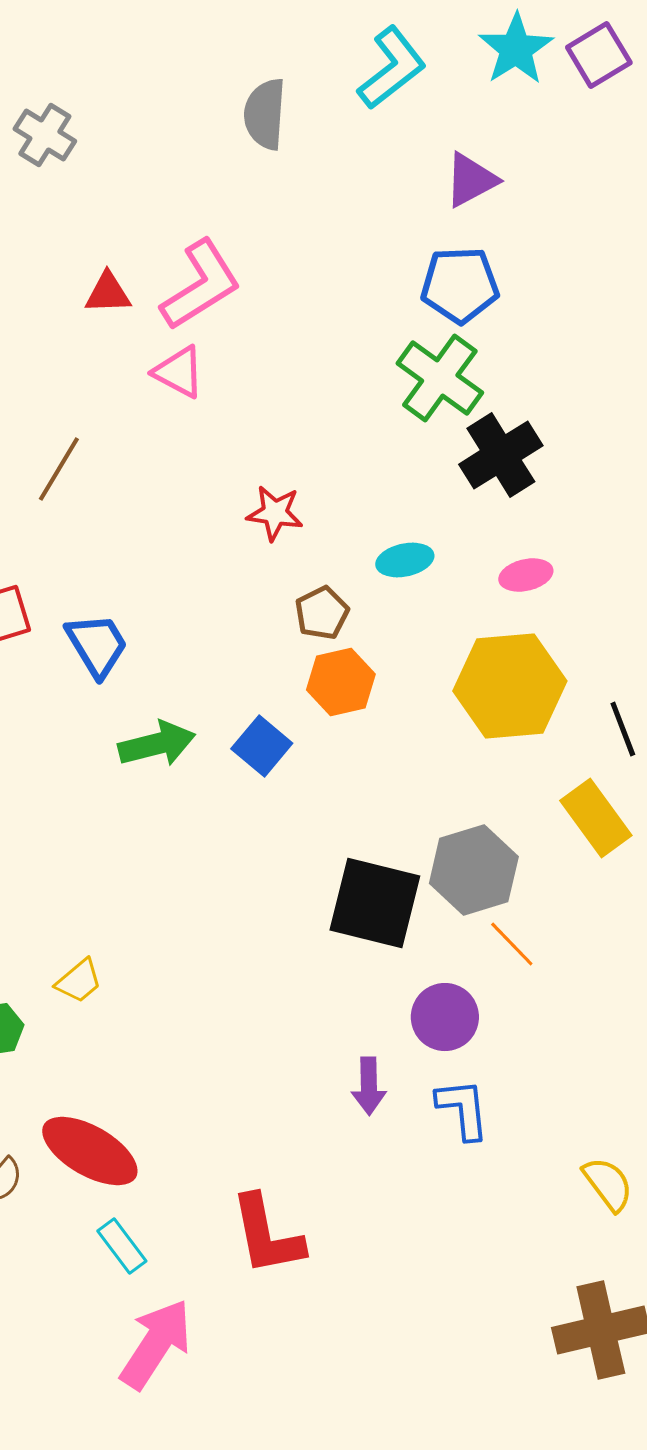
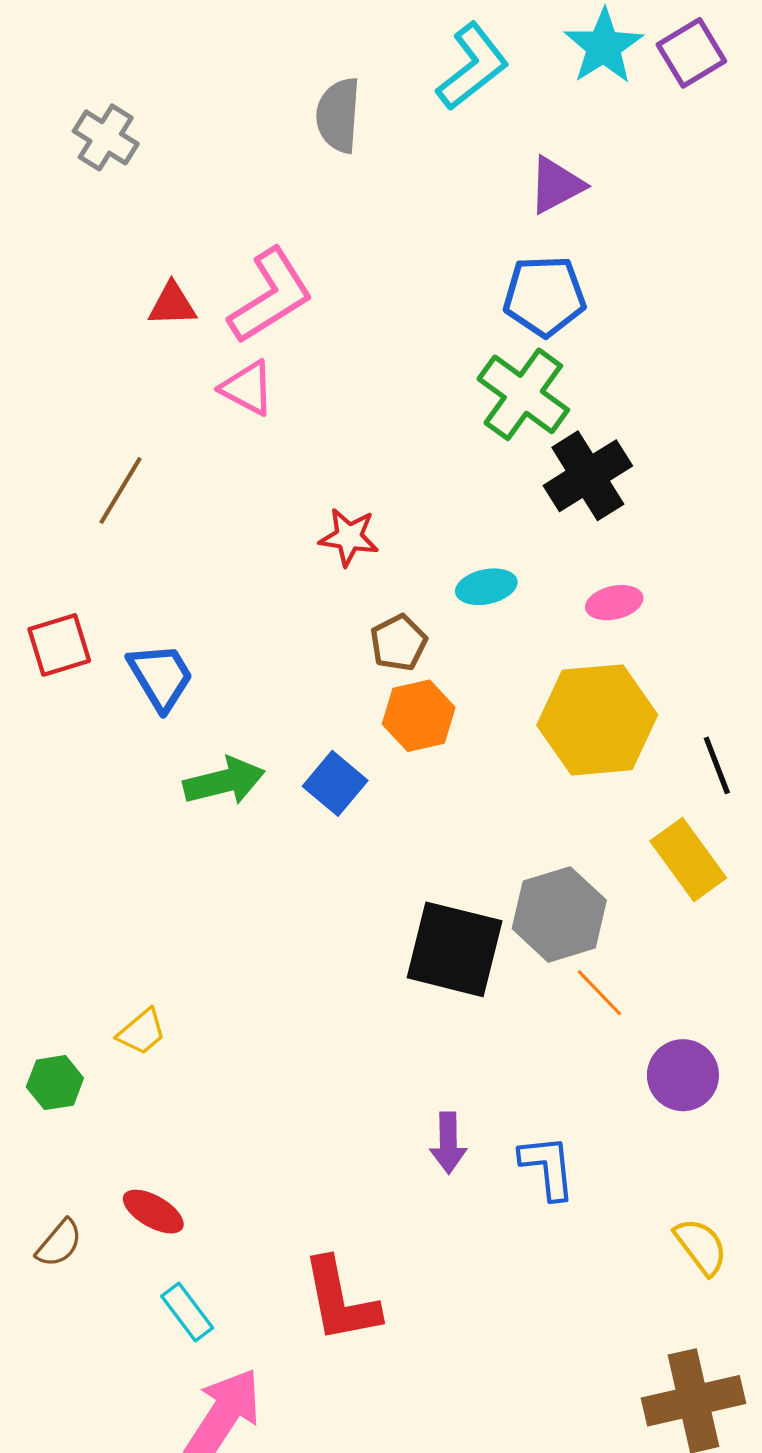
purple circle: (445, 1017) -> (683, 1075), moved
red ellipse: (90, 1151) -> (153, 1212), size x0.6

